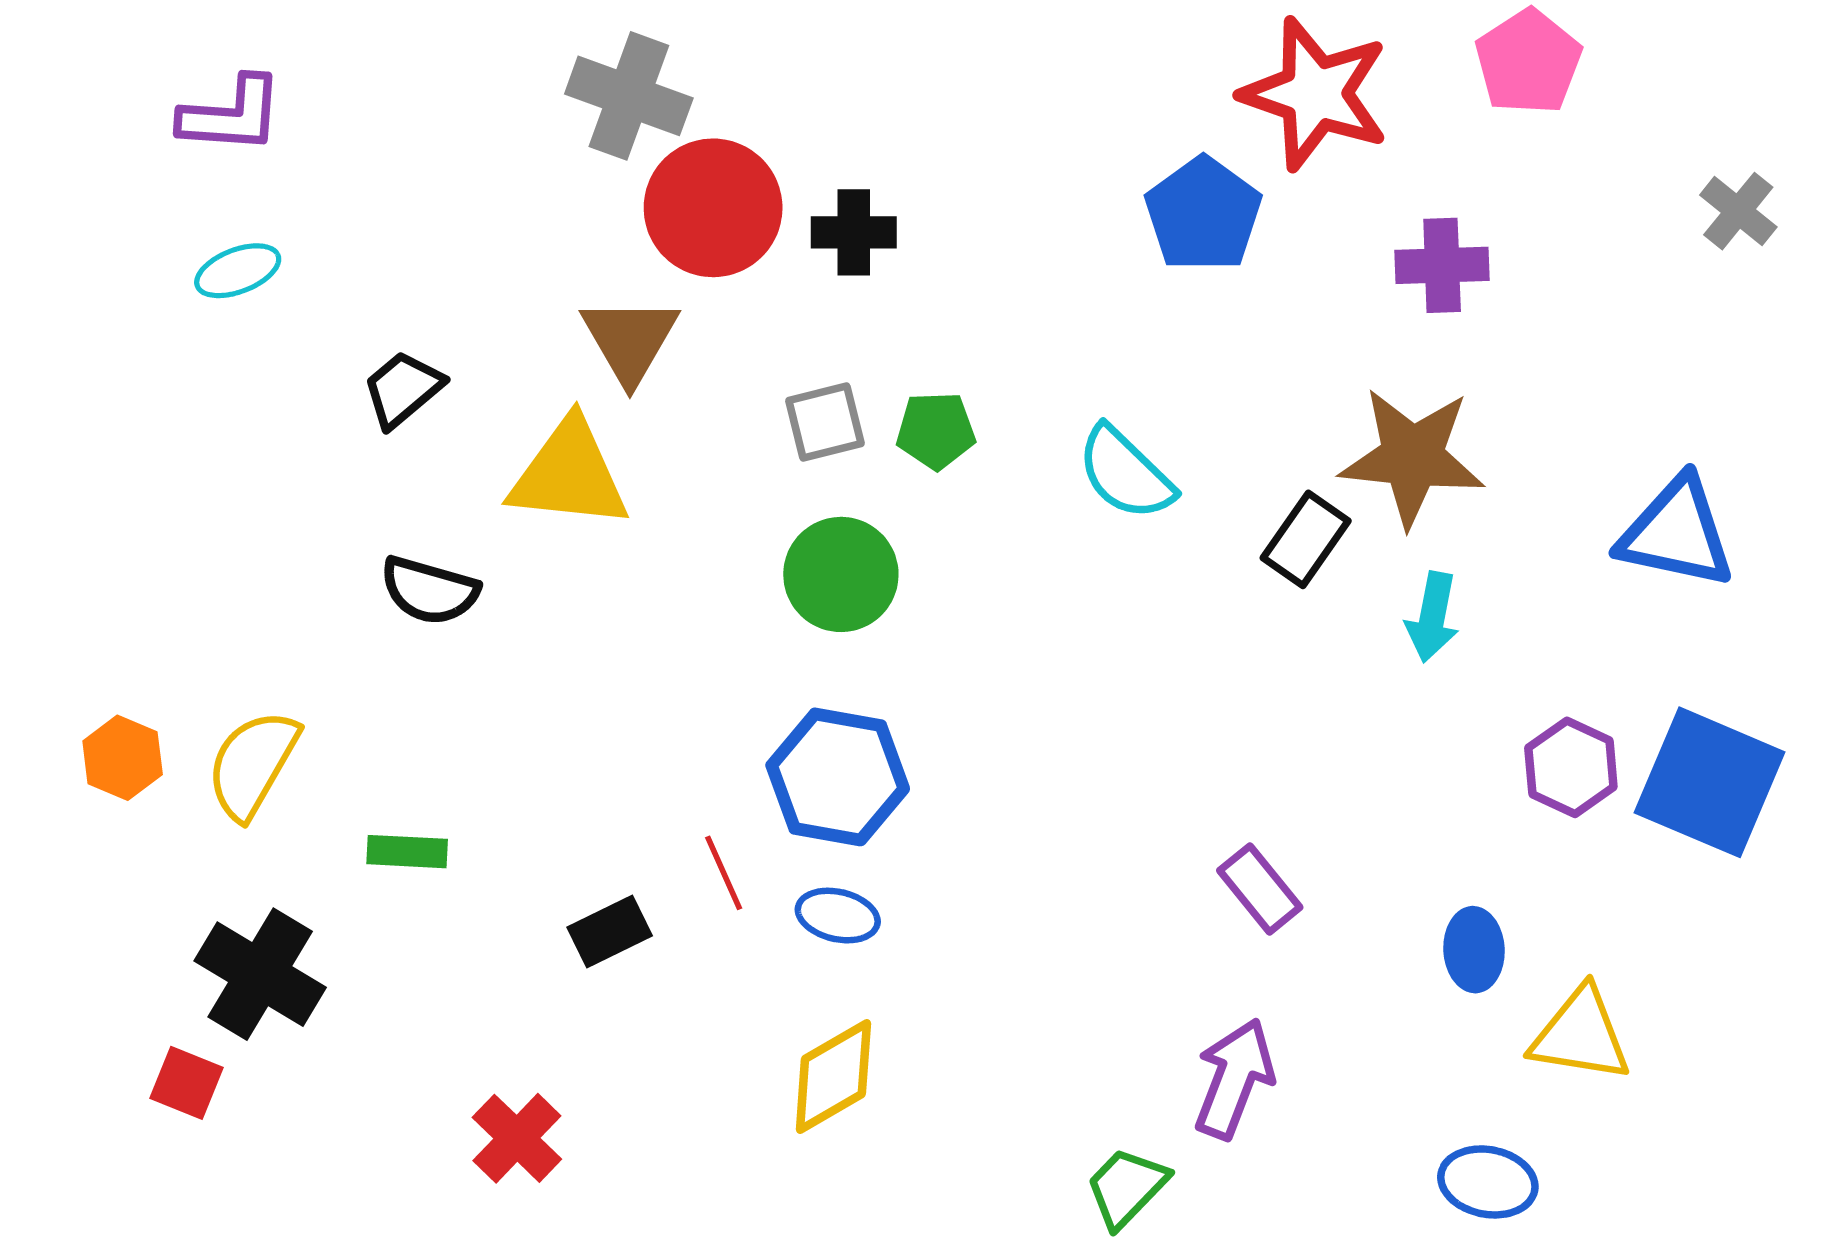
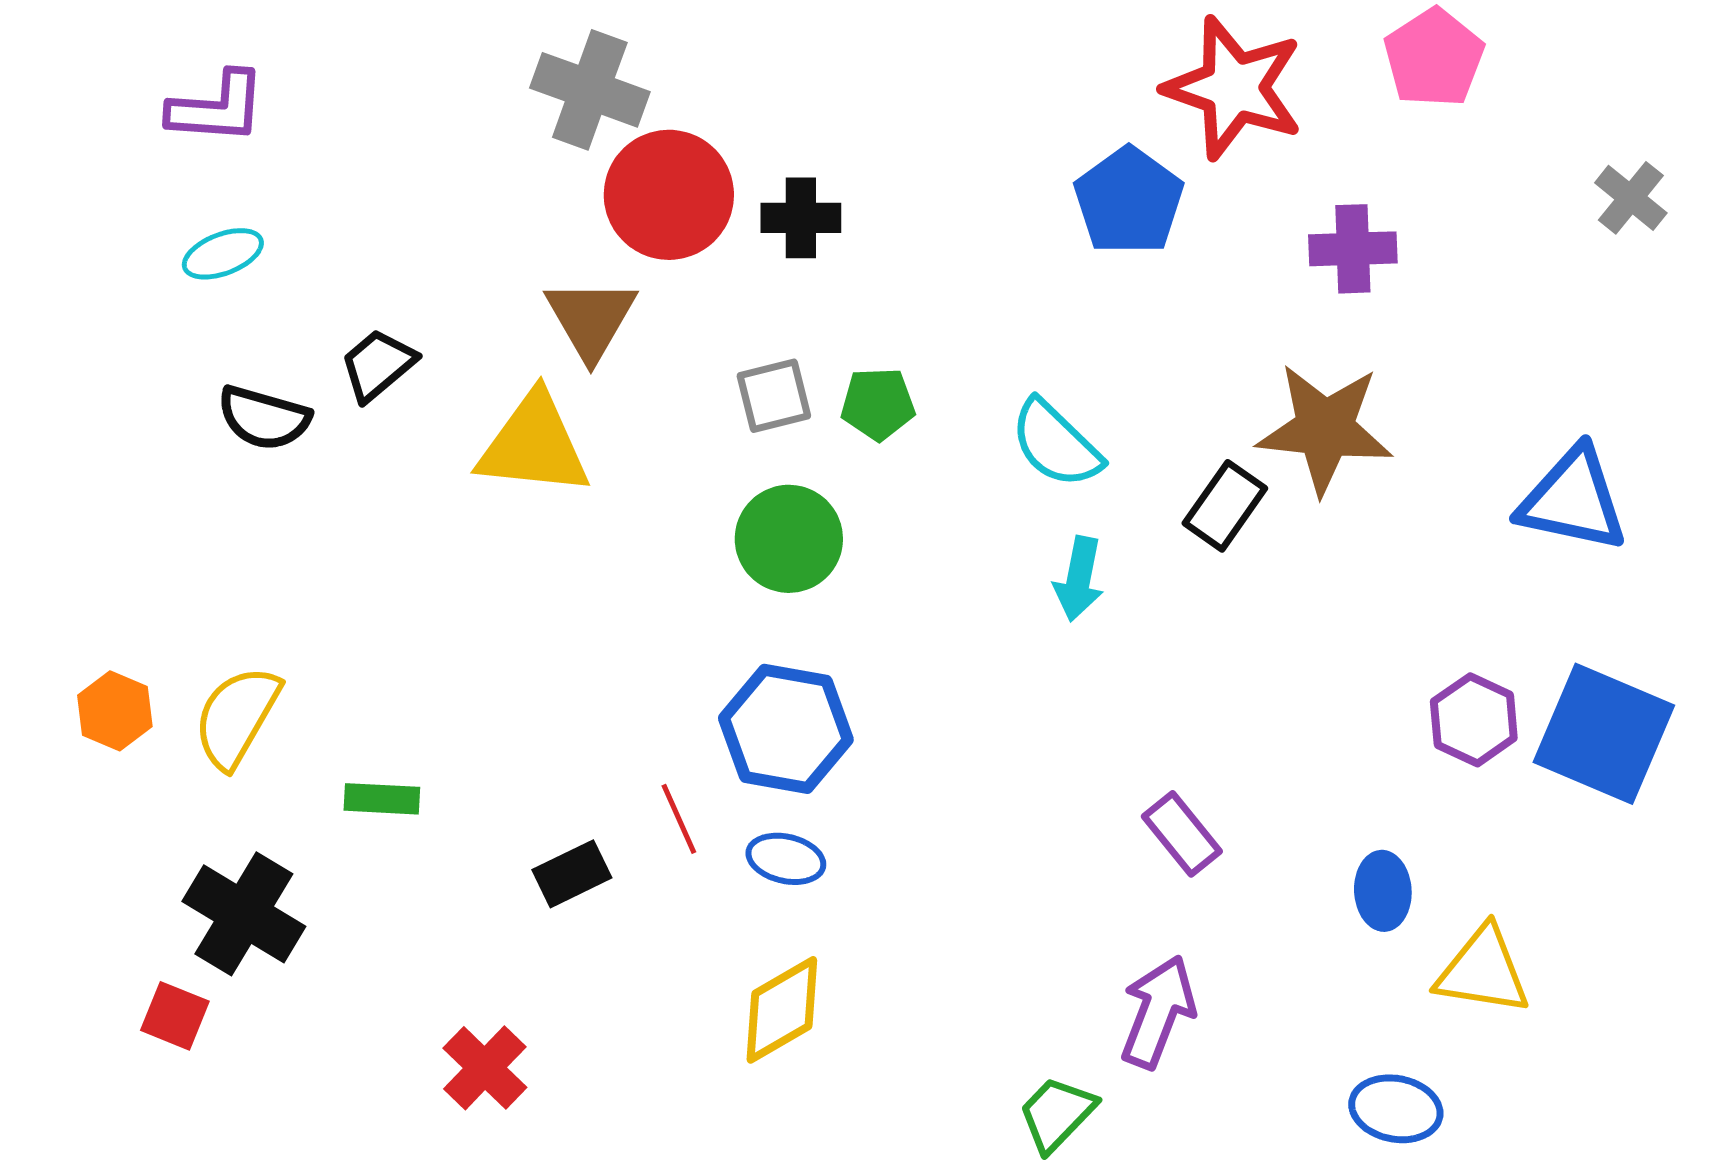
black semicircle: (430, 590) -> (264, 418), moved
cyan arrow: (1432, 617) -> (1079, 579), moved

